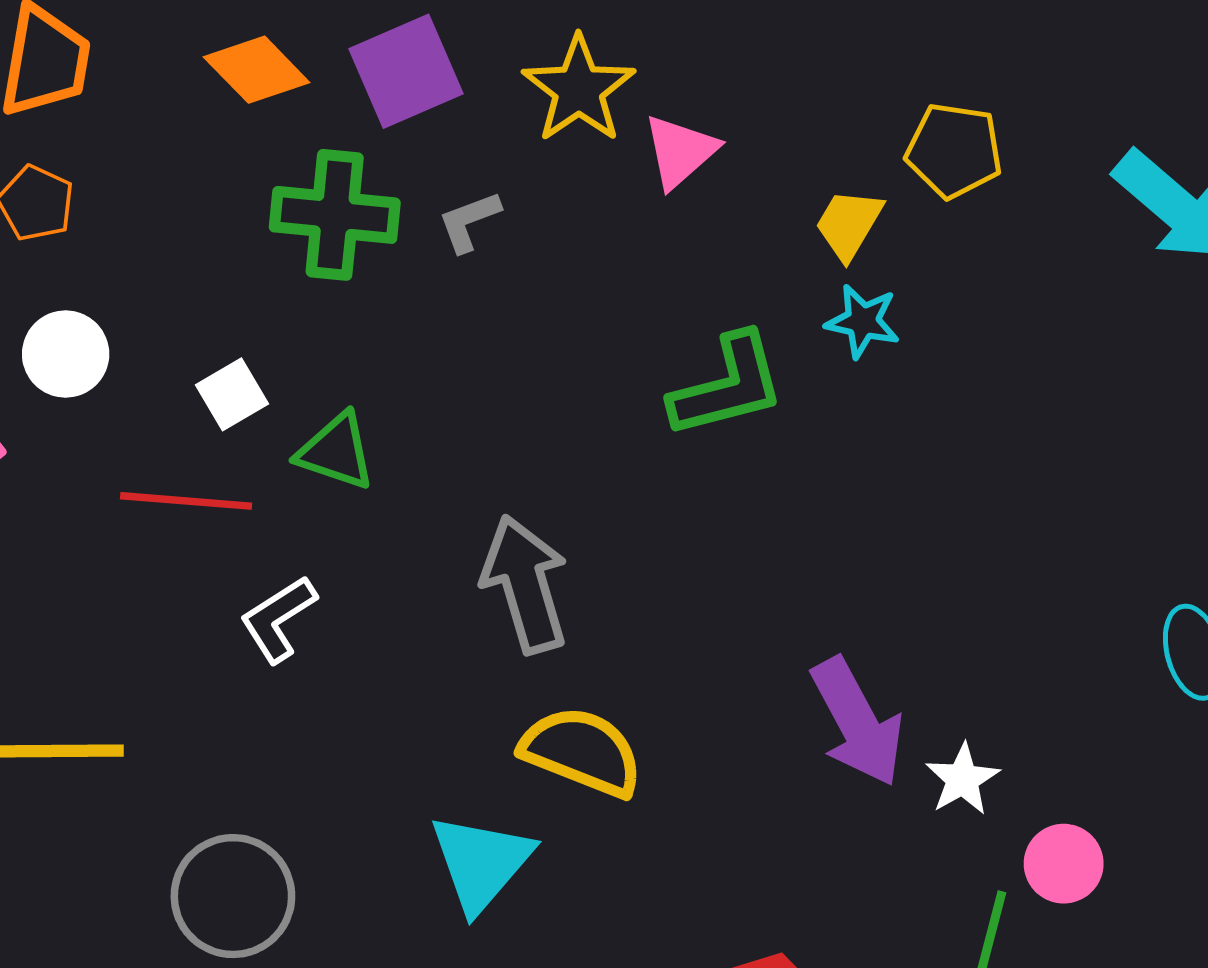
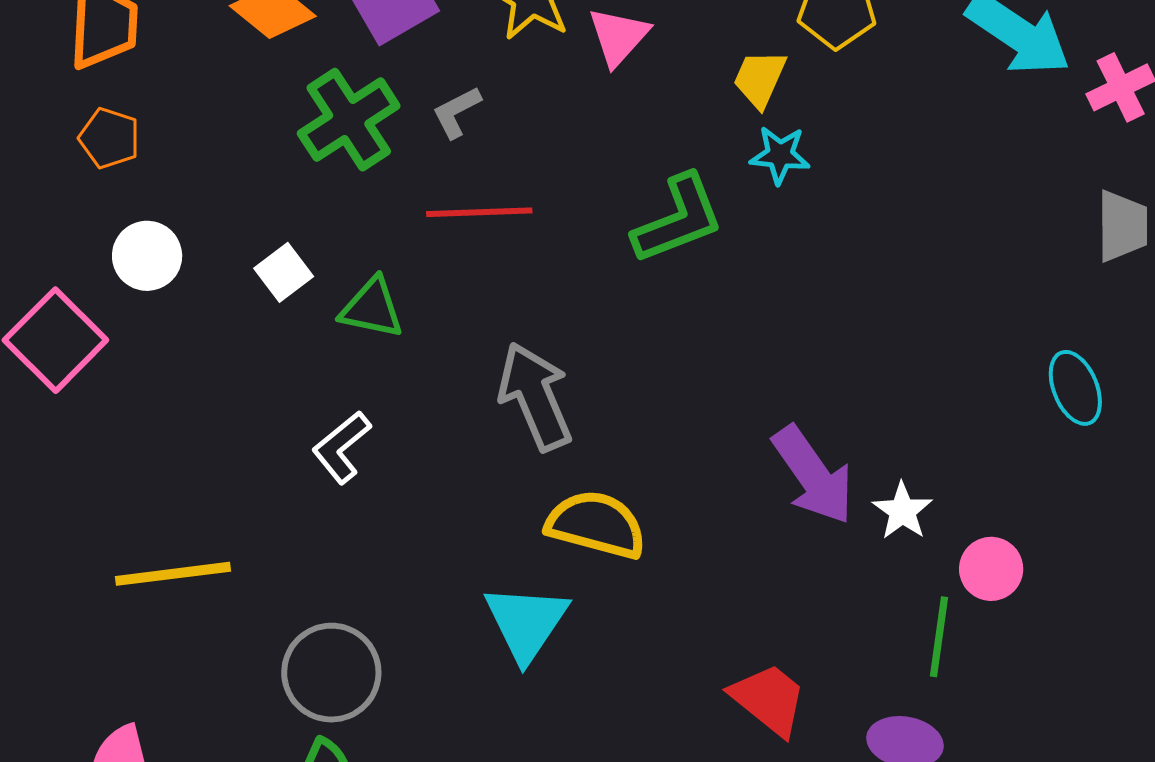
green cross: (335, 215) -> (349, 120), turned -32
red line: (186, 501) -> (479, 212), moved

